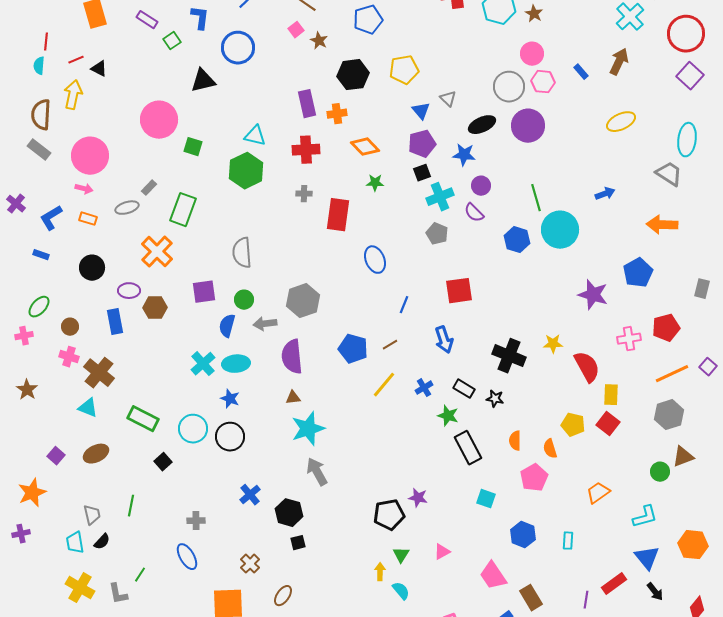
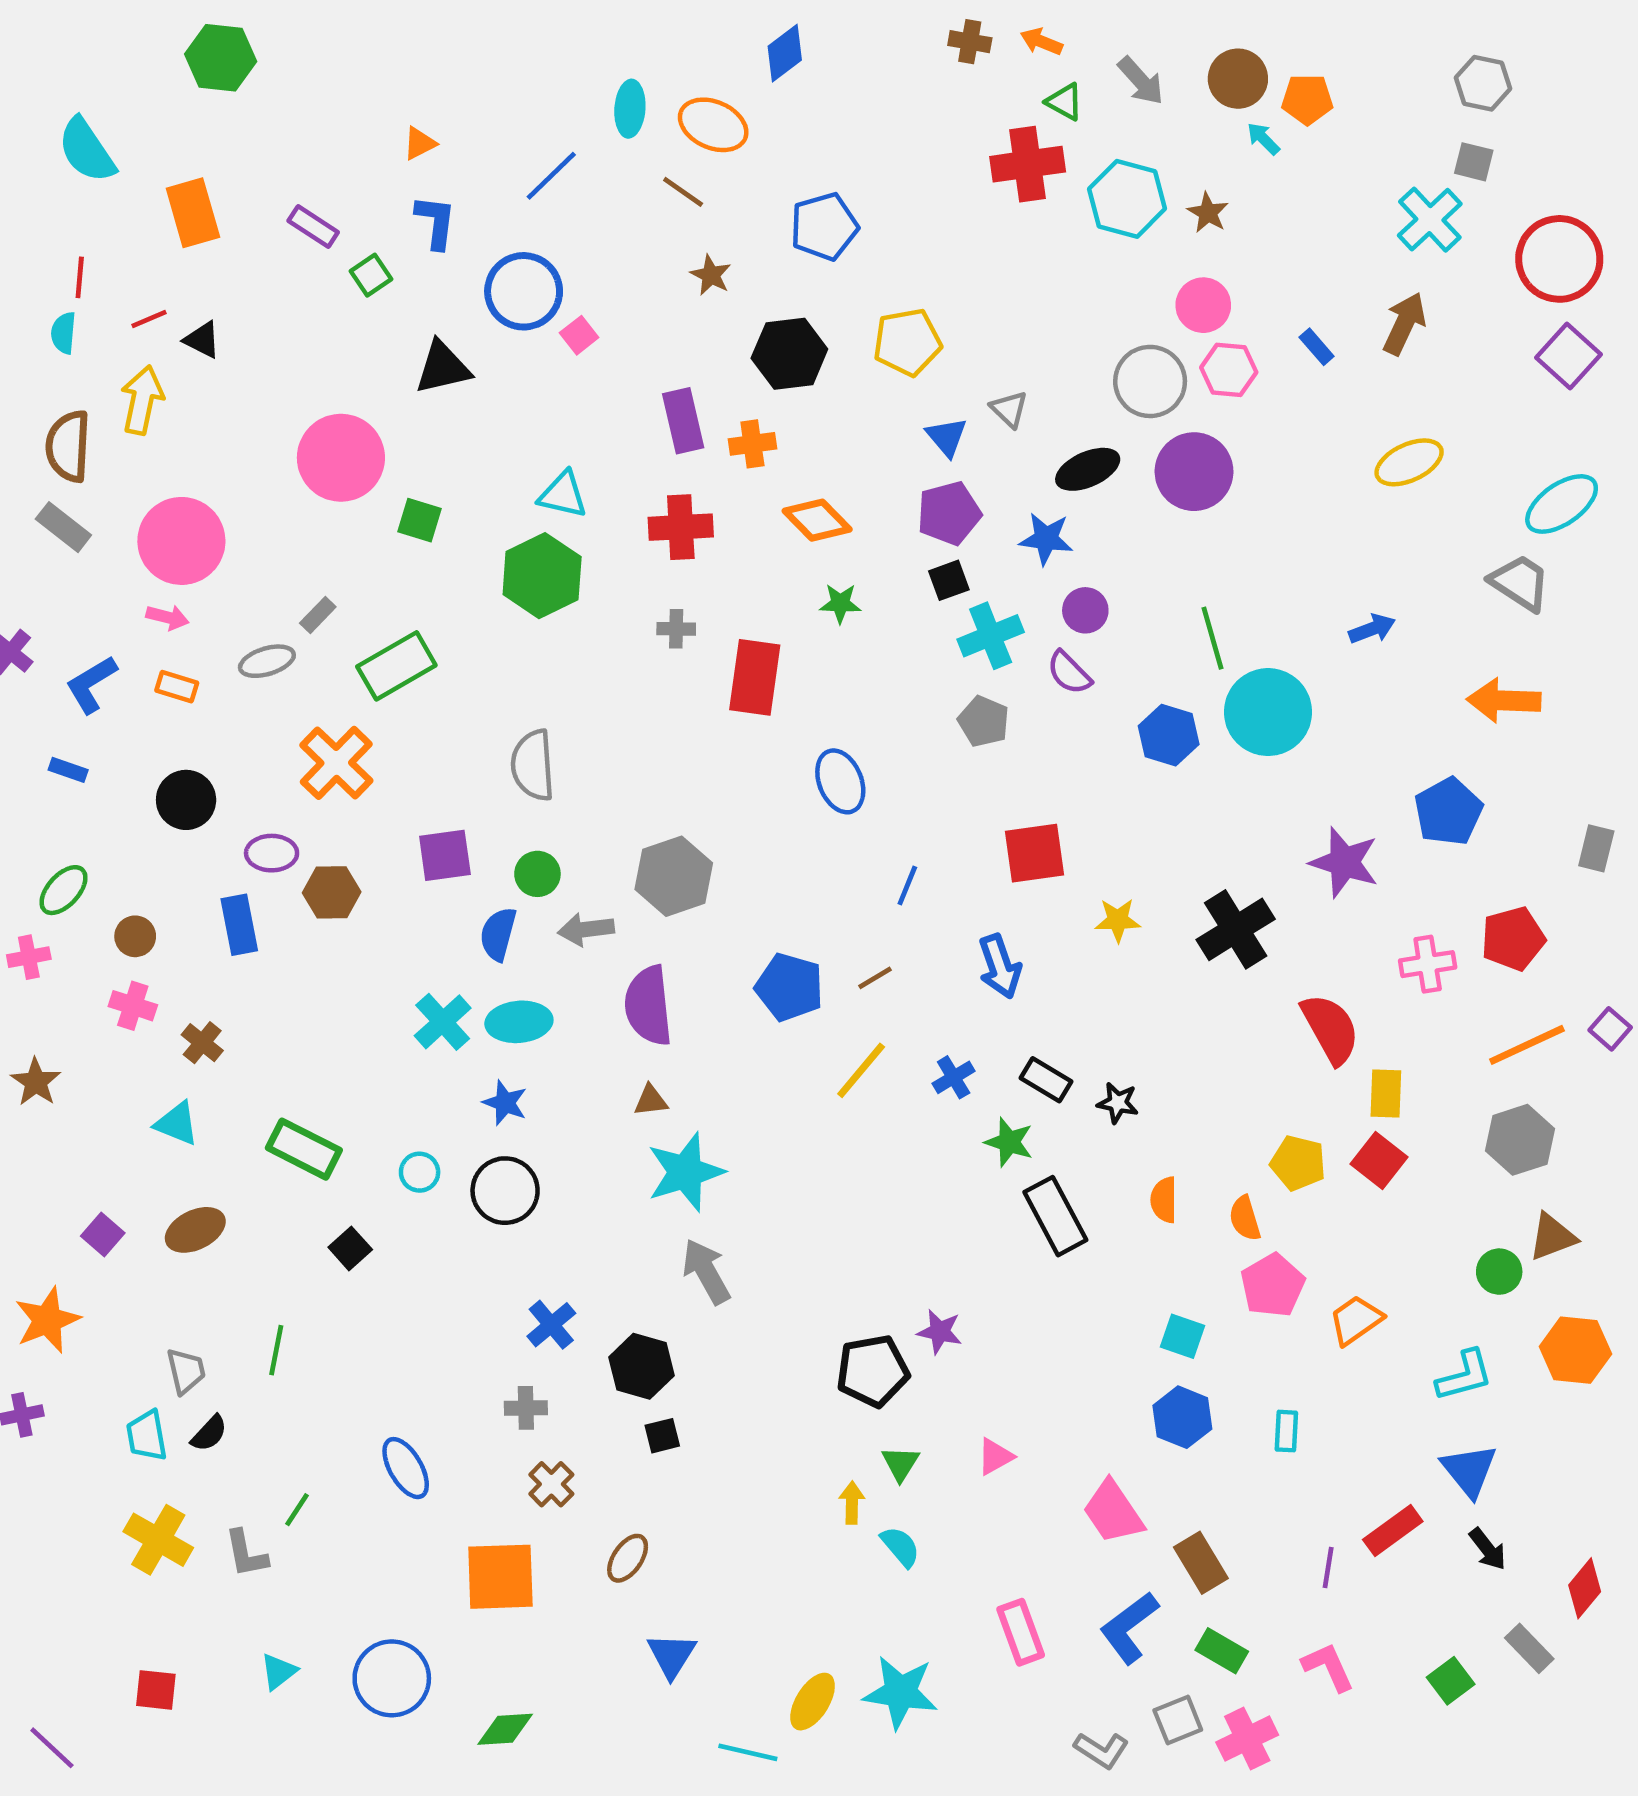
pink square: (296, 30) -> (579, 335), moved
cyan ellipse: (687, 140) -> (1562, 504), turned 48
green rectangle: (183, 210) -> (396, 666), turned 40
yellow star: (553, 344) -> (1118, 920), moved
black cross: (509, 356) -> (1236, 929), moved, turned 36
brown cross: (99, 373) -> (202, 1043), size x0.6
cyan circle: (193, 429) -> (420, 1172), size x0.6
pink pentagon: (534, 478) -> (1273, 1285), moved
cyan square: (486, 499) -> (1182, 1336), moved
gray cross: (196, 521) -> (526, 1408), moved
orange hexagon: (693, 545) -> (1575, 1350), moved

